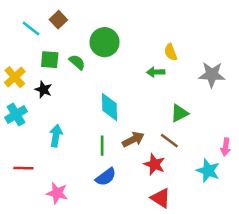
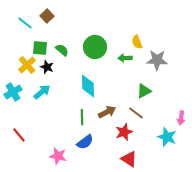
green circle: (105, 42) -> (95, 47), moved
gray star: (212, 75) -> (157, 60), moved
yellow cross: (15, 77) -> (27, 65), moved
black star: (43, 90) -> (47, 67), moved
cyan arrow: (56, 136) -> (42, 92), moved, turned 42
red star: (154, 164) -> (124, 132), turned 30
red line: (23, 168) -> (19, 135), turned 49
pink star: (57, 193) -> (58, 156), moved

